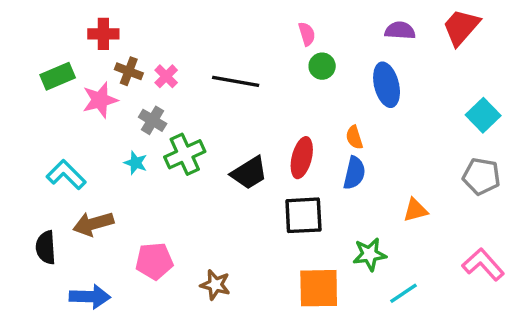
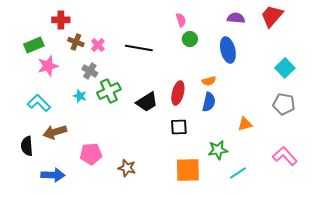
pink star: (100, 100) -> (48, 66), moved
orange semicircle: (354, 137) -> (209, 81), turned -88
black square: (303, 215) -> (179, 127), size x0.7

